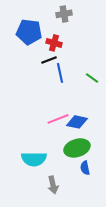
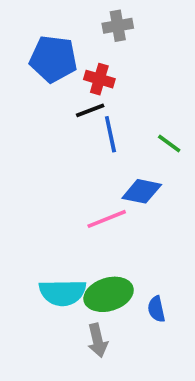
blue diamond: (77, 122) -> (142, 191), moved
green ellipse: (77, 148) -> (109, 294), moved

